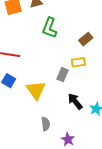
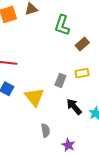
green L-shape: (50, 28) -> (62, 25), moved
yellow rectangle: (78, 62) -> (82, 73), moved

